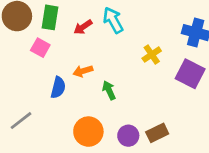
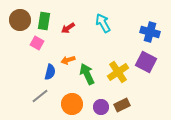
cyan arrow: (113, 20) -> (103, 23), moved
yellow cross: (152, 55) -> (118, 72), moved, size x1.5
green arrow: (109, 90) -> (87, 74), size x1.5
gray line: (21, 121) -> (40, 96), moved

